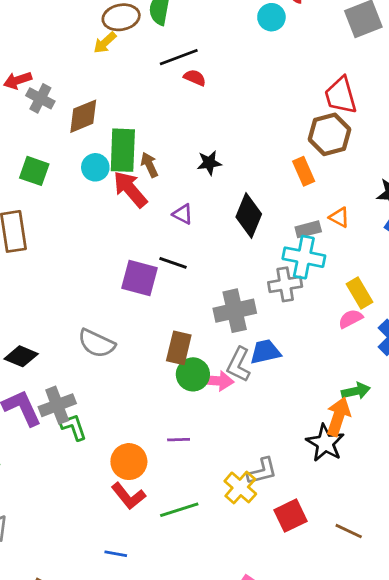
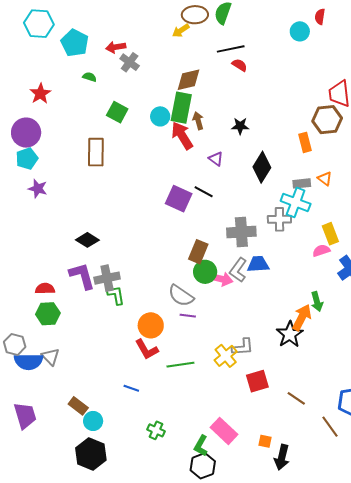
brown diamond: (83, 116) -> (188, 80), moved
gray semicircle: (96, 343) -> (181, 296), moved
green arrow: (356, 391) -> (317, 302), turned 78

